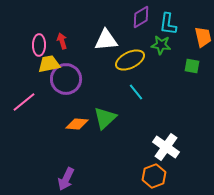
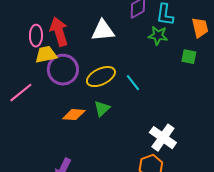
red arrow: (62, 41) -> (59, 32), size x1.8
yellow ellipse: (130, 60) -> (101, 77), moved
green triangle: (105, 118) -> (102, 109), size x0.7

